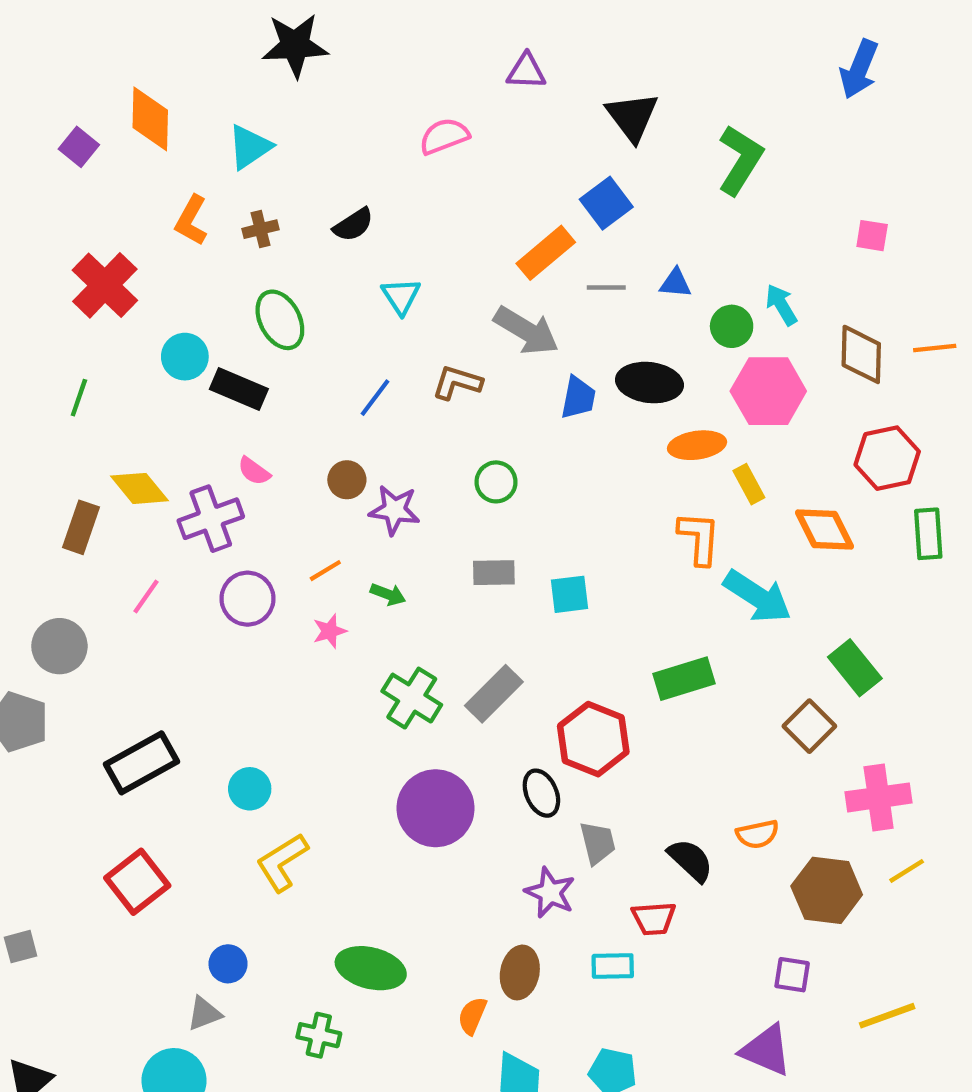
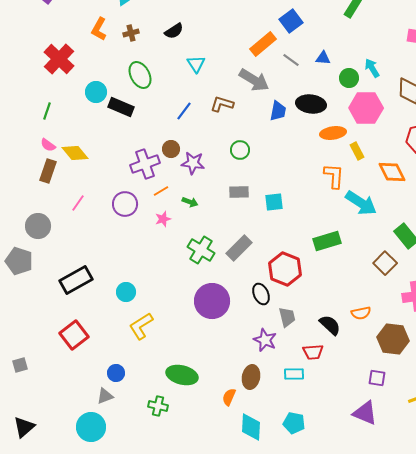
gray line: (606, 287) -> (291, 60), turned 36
pink semicircle: (254, 471) -> (48, 145), moved
purple cross: (211, 519) -> (145, 164), moved

